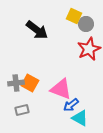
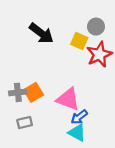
yellow square: (74, 16) -> (79, 41), moved
orange square: (30, 83) -> (33, 92), turned 30
cyan triangle: (80, 118) -> (77, 133), moved

